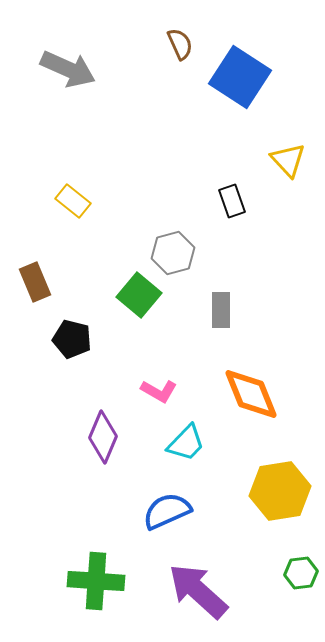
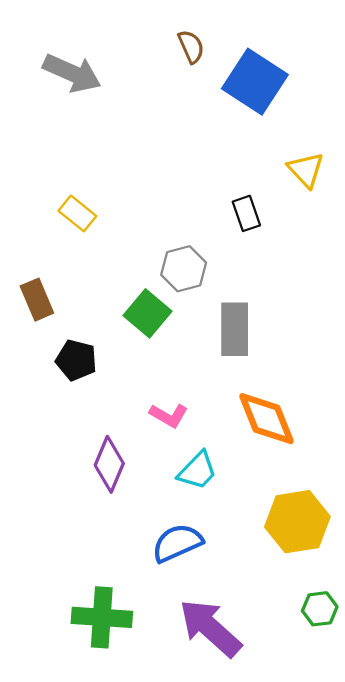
gray rectangle: (221, 310) -> (235, 329), size x1.4

